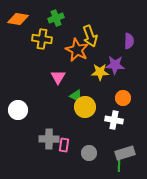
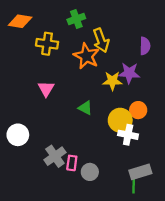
green cross: (56, 18) -> (76, 19), moved
pink triangle: (58, 77) -> (46, 89), moved
yellow circle: (85, 107) -> (120, 120), moved
white circle: (18, 110) -> (18, 135), moved
gray cross: (49, 139) -> (55, 156), turned -36
gray circle: (89, 153) -> (90, 172), moved

